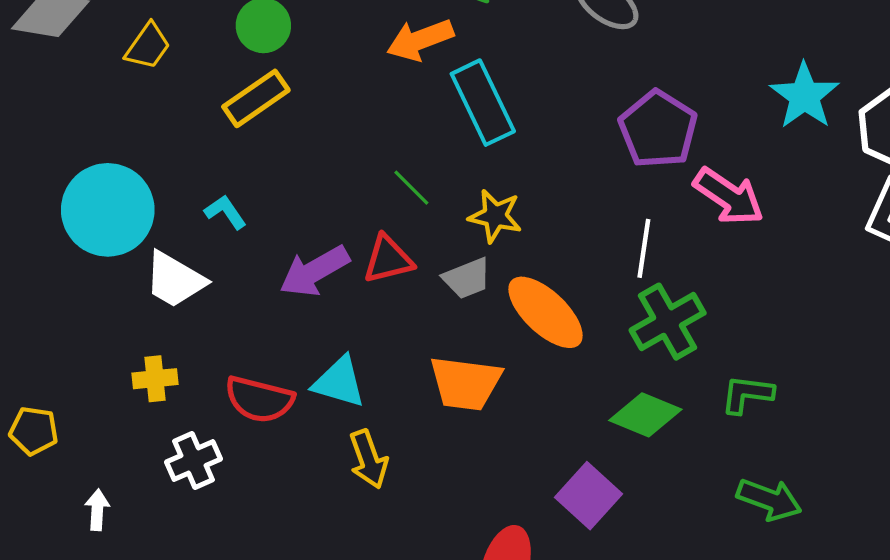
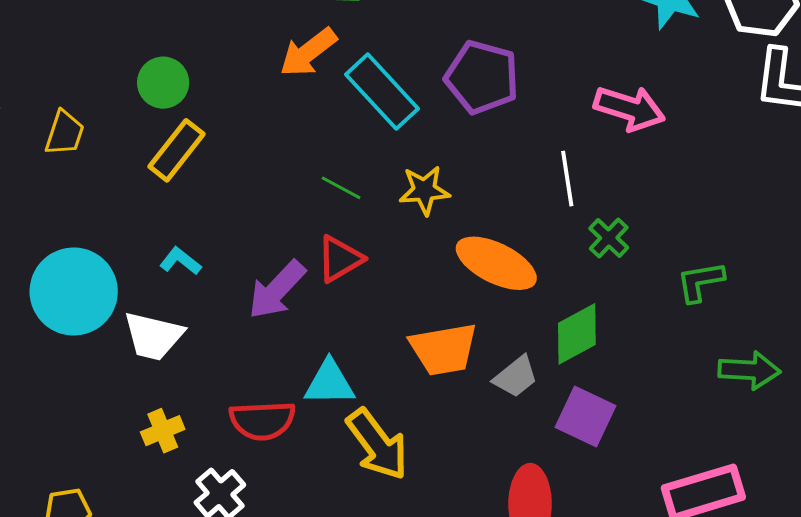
purple pentagon: (658, 129) -> (482, 77), moved
gray trapezoid: (467, 278) -> (516, 377), moved
green cross: (668, 322) -> (609, 238), size x0.6
green diamond: (645, 415) -> (577, 334), moved, turned -34
yellow arrow: (369, 459) -> (377, 444), size x1.4

